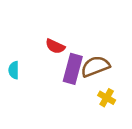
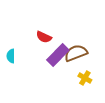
purple rectangle: (73, 69) -> (58, 55), turned 30

